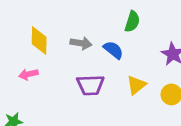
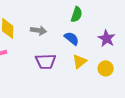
blue semicircle: (113, 50) -> (72, 38), moved

